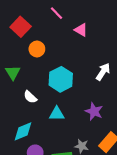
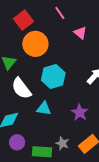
orange circle: (37, 49) -> (35, 44), size x1.6
white semicircle: (30, 97) -> (21, 88), size x1.6

